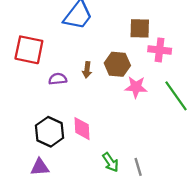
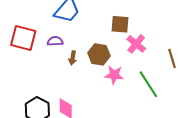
pink cross: (160, 50) -> (136, 44), turned 30
purple semicircle: (58, 79) -> (55, 41), moved

